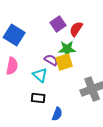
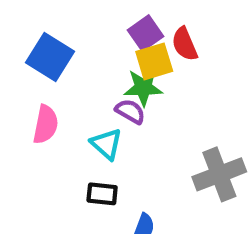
red semicircle: (76, 29) -> (185, 44), turned -56
green star: (67, 49) -> (143, 87), moved
yellow square: (64, 62) -> (154, 61), moved

